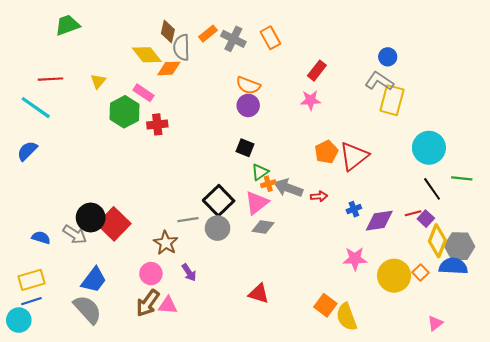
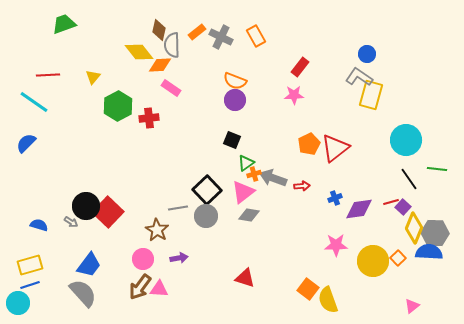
pink rectangle: (144, 93) -> (171, 88), moved
gray arrow: (75, 234) -> (71, 222), size x0.6
purple arrow: (189, 272) -> (179, 258), turned -66

